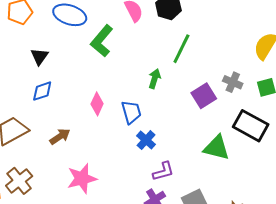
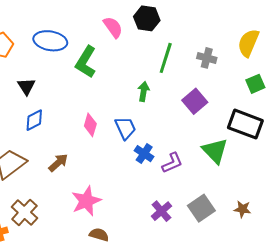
gray cross: (233, 82) -> (207, 58), moved
green triangle: (217, 148) -> (215, 151), turned 40
purple L-shape: (163, 171) -> (172, 163), moved

